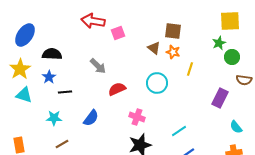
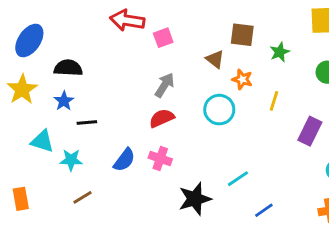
green star: (219, 43) -> (280, 52), moved
orange star: (173, 52) -> (242, 79), moved
gray arrow: (98, 66) -> (165, 85), moved, turned -102
yellow line: (190, 69) -> (274, 101), moved
cyan triangle: (24, 95) -> (42, 141), moved
pink cross: (137, 117) -> (160, 158), moved
cyan line: (179, 131) -> (238, 179), moved

